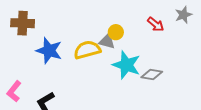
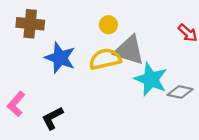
yellow circle: (116, 32) -> (108, 25), moved
gray triangle: (107, 41) -> (129, 50), size x1.6

